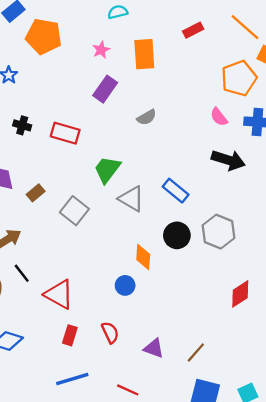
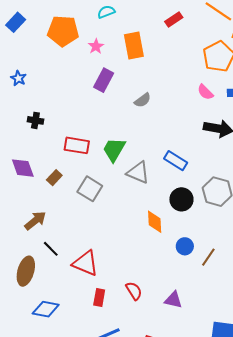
orange pentagon: (44, 36) -> (63, 31), moved
red rectangle: (65, 133) -> (77, 145), moved
blue circle: (125, 285) -> (185, 246), moved
brown line: (196, 353) -> (208, 257), moved

